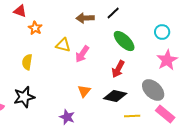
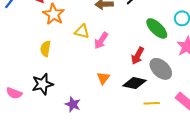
orange star: (35, 28) -> (54, 14), size x1.5
green ellipse: (124, 41) -> (157, 28), moved
gray ellipse: (153, 90) -> (161, 69), moved
purple star: (67, 117) -> (73, 104), moved

